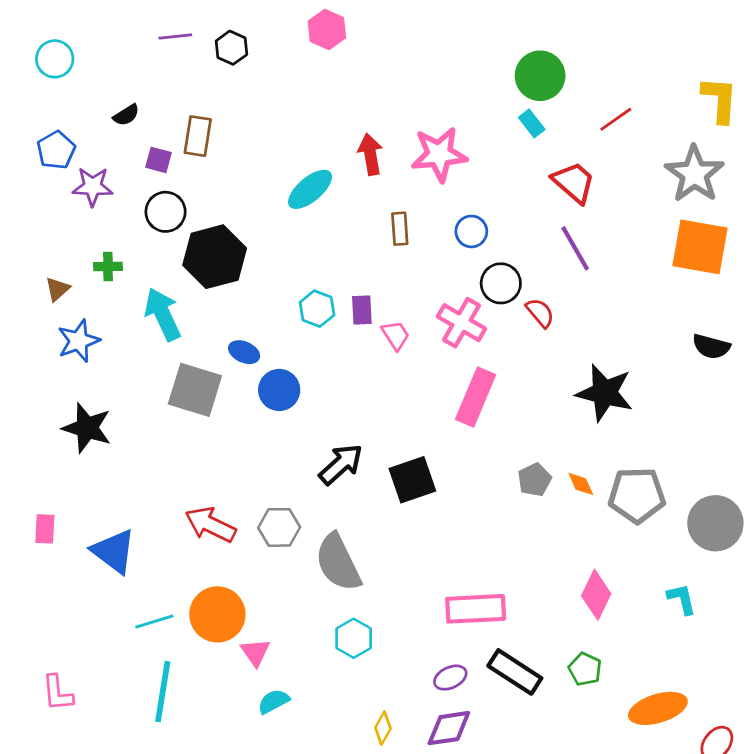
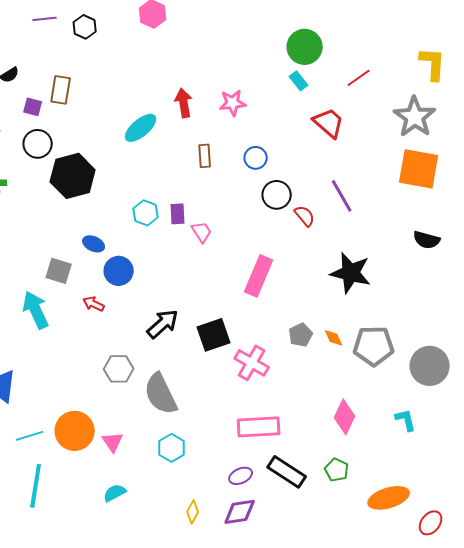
pink star: (439, 154) -> (233, 103), size x0.7
purple line: (575, 248) -> (342, 196), moved
cyan arrow: (163, 314) -> (36, 310), moved
pink cross: (462, 323) -> (252, 363), moved
gray square: (195, 390) -> (59, 271), size x0.7
red arrow: (210, 525) -> (94, 304), moved, size x0.6
pink triangle: (255, 652) -> (113, 442), moved

